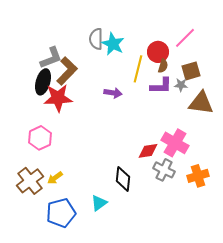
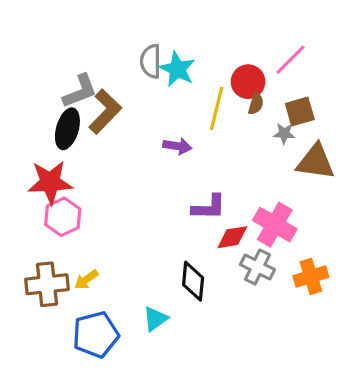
purple L-shape: (161, 86) -> (209, 207), moved
red star: (58, 98) -> (50, 182), moved
brown cross: (30, 181) -> (47, 284), turned 32

